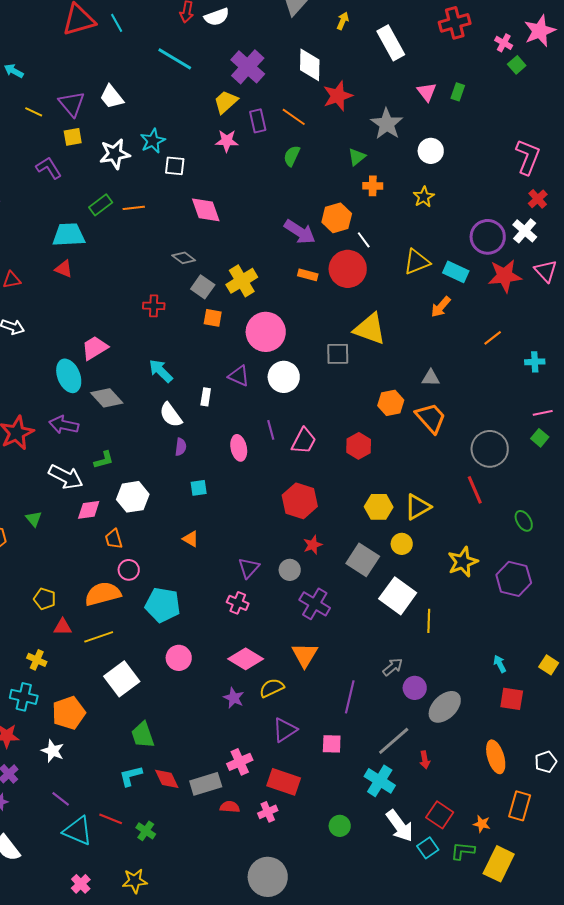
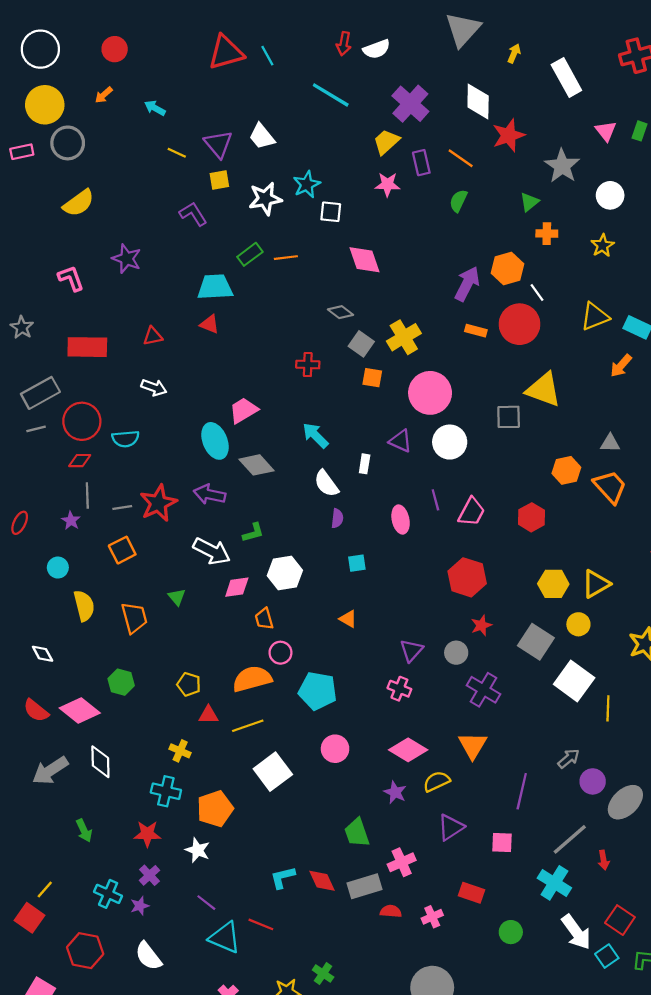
purple arrow: (300, 232) -> (467, 284), turned -96
green trapezoid: (143, 735) -> (357, 833), moved
red rectangle: (284, 782) -> (471, 893), moved, size x0.7
green cross: (146, 831) -> (323, 974), moved

